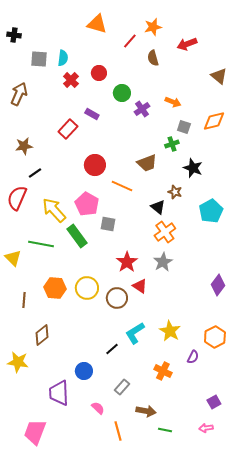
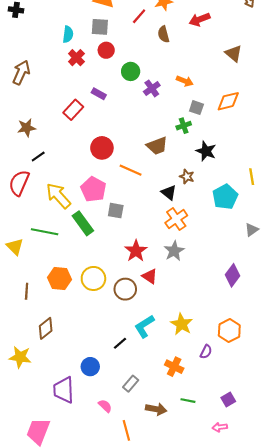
gray square: (39, 59) -> (100, 27), moved
green line: (165, 430) -> (188, 401), moved

